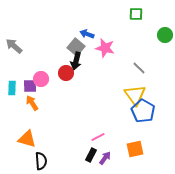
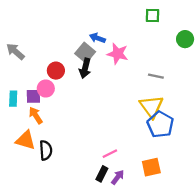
gray line: (139, 68) -> (156, 76), turned -32
red circle: (66, 73) -> (56, 71), moved
orange triangle: (27, 139) -> (26, 140), moved
black semicircle: (41, 161) -> (46, 150), moved

